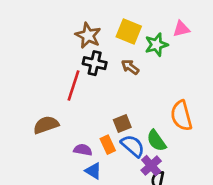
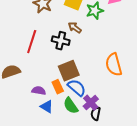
black cross: (95, 63) -> (61, 41), moved
brown square: (122, 124) -> (69, 71), size x1.5
green semicircle: (156, 141) -> (71, 106), moved

